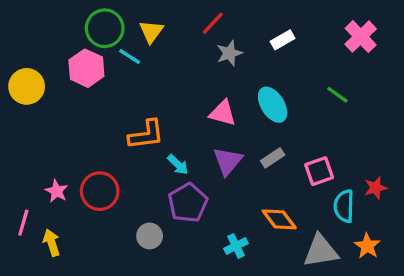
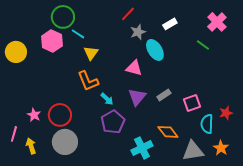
yellow triangle: (151, 32) -> (91, 53), moved
green line: (337, 95) -> (203, 45), moved
cyan ellipse: (273, 105) -> (155, 50), moved
orange L-shape: (146, 135) -> (88, 81), turned 75
gray circle: (150, 236) -> (65, 142), moved, size x1.6
cyan cross: (236, 246) -> (142, 148), size x1.5

